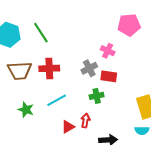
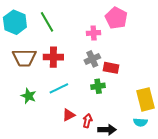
pink pentagon: (129, 25) -> (116, 18), moved, turned 30
pink cross: (108, 51) -> (94, 33), moved, turned -32
red arrow: (85, 121) -> (87, 121), moved

